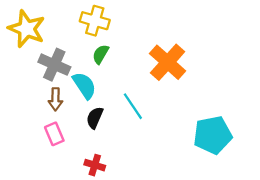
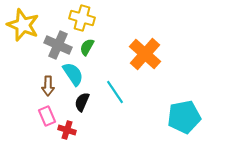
gray cross: (54, 65) -> (58, 45), moved
red cross: (95, 165) -> (67, 130), moved

